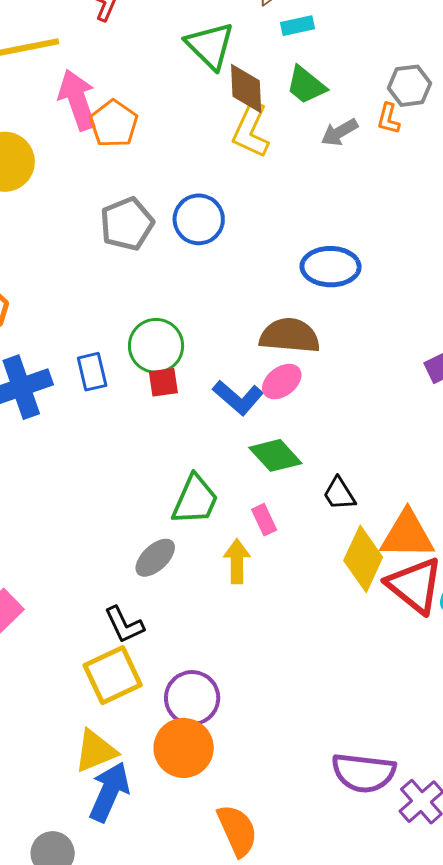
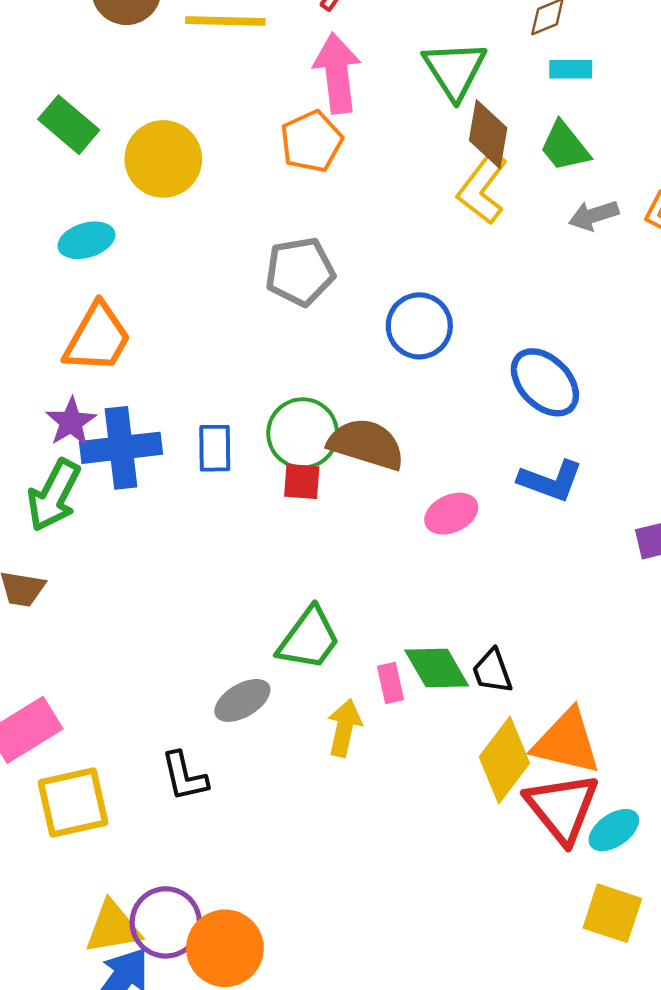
pink arrow: (77, 100) -> (337, 73), moved
blue circle: (199, 219) -> (419, 326), moved
blue ellipse: (331, 267) -> (545, 382), turned 32
brown semicircle: (290, 336) -> (366, 444), moved
blue L-shape: (238, 398) -> (551, 481), moved, turned -33
green diamond: (275, 455) -> (437, 668), moved
yellow square: (113, 675) -> (73, 802), moved
purple circle: (192, 698) -> (166, 922), moved

